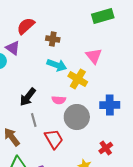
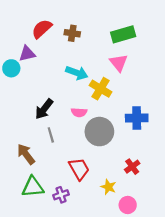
green rectangle: (103, 16) -> (123, 34), moved
brown cross: (53, 39) -> (72, 33), moved
purple triangle: (13, 48) -> (27, 54), turned -49
red trapezoid: (54, 139) -> (79, 169), moved

